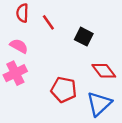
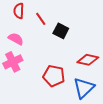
black square: (84, 37) -> (61, 31), moved
red diamond: (104, 71) -> (88, 60), turned -40

